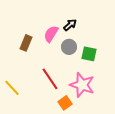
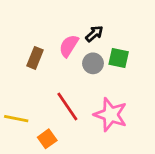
green square: (89, 54) -> (119, 58), moved
yellow line: (12, 88) -> (16, 119), turned -36
orange square: (65, 103) -> (47, 139), moved

